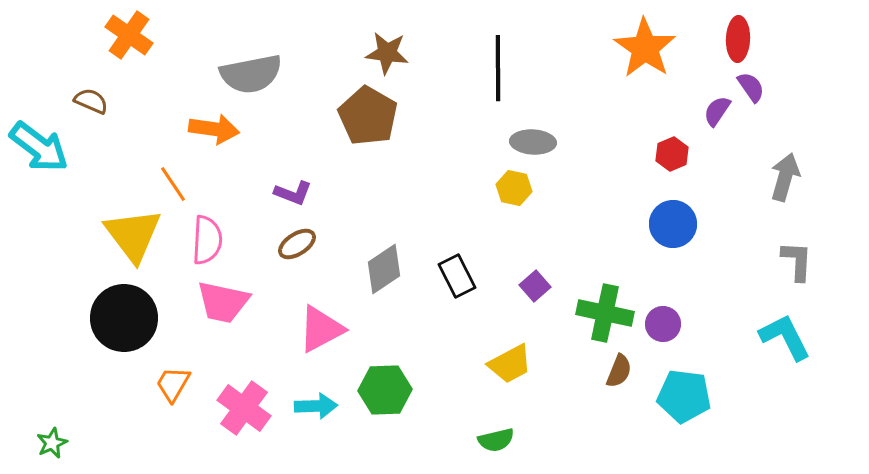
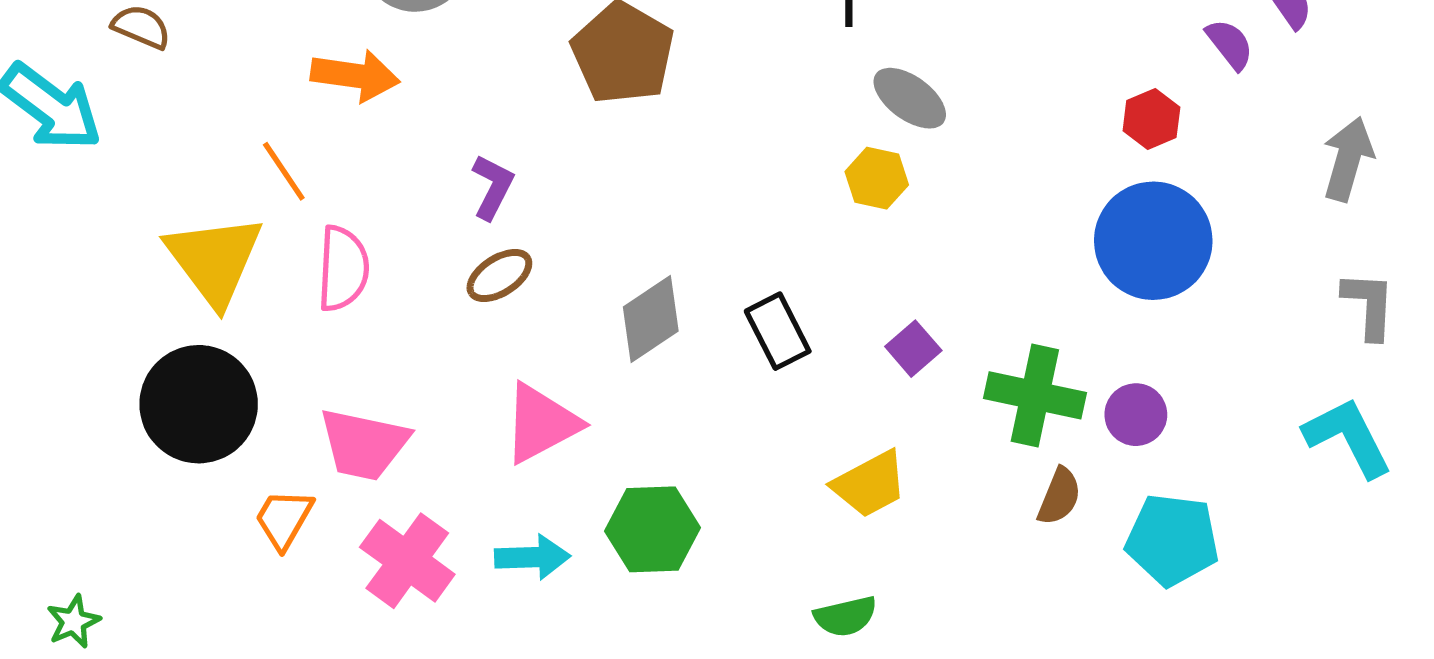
purple semicircle: (717, 111) -> (1230, 44), turned 108
gray ellipse: (533, 142) -> (910, 98), turned 33
purple L-shape: (293, 193) -> (492, 187), turned -84
blue circle: (673, 224) -> (1153, 241), size x1.4
pink trapezoid: (223, 302) -> (364, 444), moved

